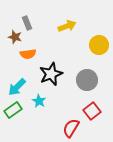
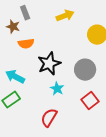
cyan arrow: (17, 87) -> (15, 77), turned 72
cyan star: (39, 101) -> (57, 89), moved
red semicircle: (71, 128) -> (49, 118), moved

